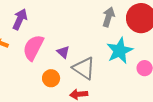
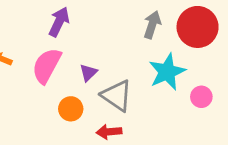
purple arrow: (20, 19) -> (59, 22), moved
purple triangle: (63, 52) -> (88, 73), turned 32

